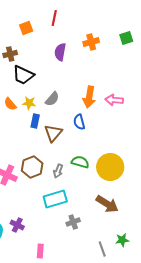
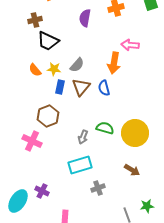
pink arrow: (114, 100) -> (130, 45), moved
brown triangle: (53, 133) -> (81, 87), moved
brown hexagon: (32, 167) -> (48, 116), moved
brown arrow: (107, 204) -> (132, 170), size x0.7

